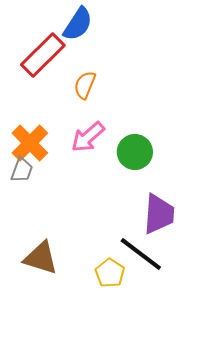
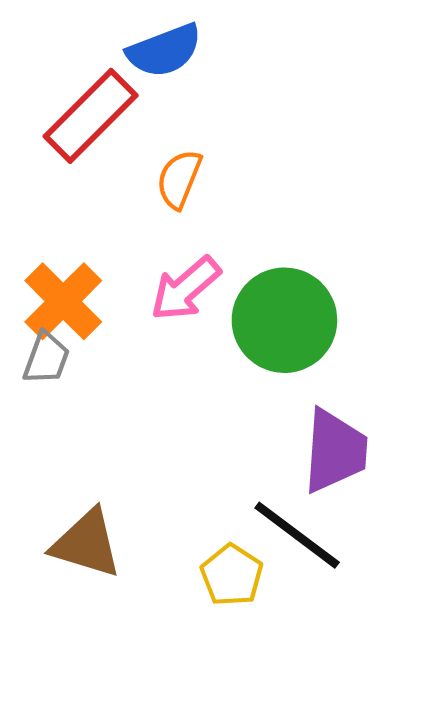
blue semicircle: (78, 24) -> (164, 51), turned 36
green circle: (135, 152) -> (284, 320), size x1.4

